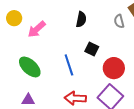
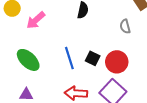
gray semicircle: (119, 21) -> (125, 26), moved
black square: (92, 49) -> (93, 58), moved

